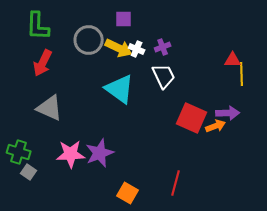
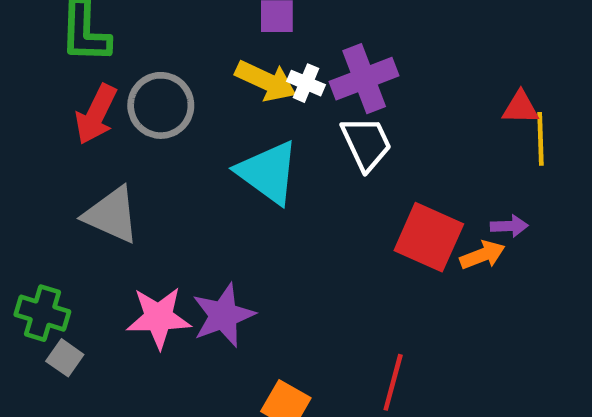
gray circle: (89, 40) -> (161, 105), moved
purple cross: (163, 47) -> (364, 79), size x1.8
purple arrow: (228, 113) -> (509, 226), size x0.7

